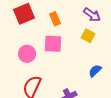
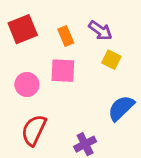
purple arrow: (92, 15) -> (100, 30), moved
blue semicircle: (95, 71) -> (121, 108), size x1.5

